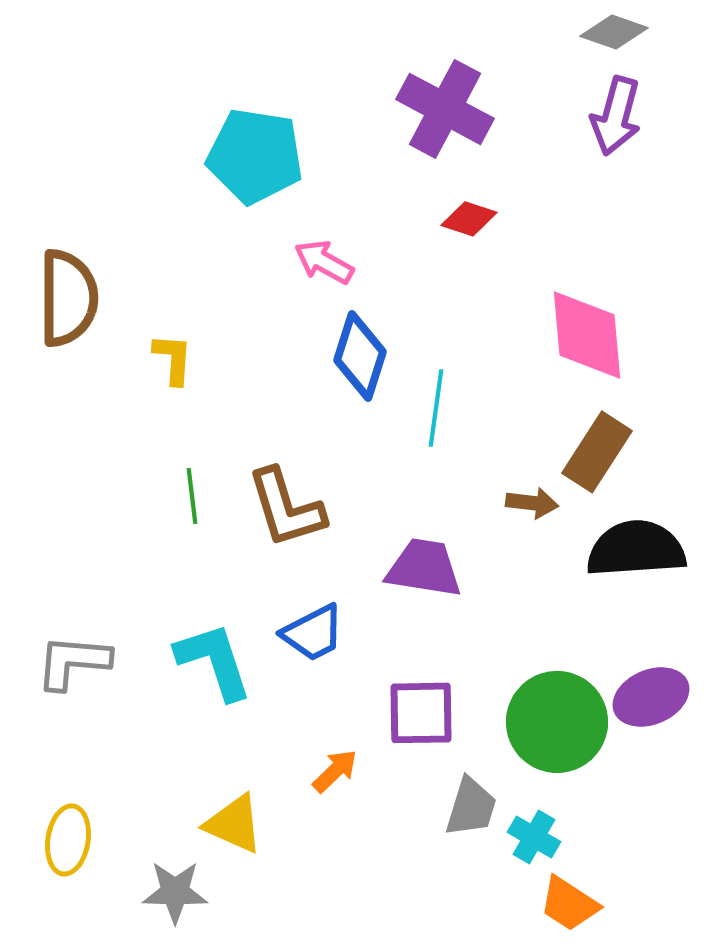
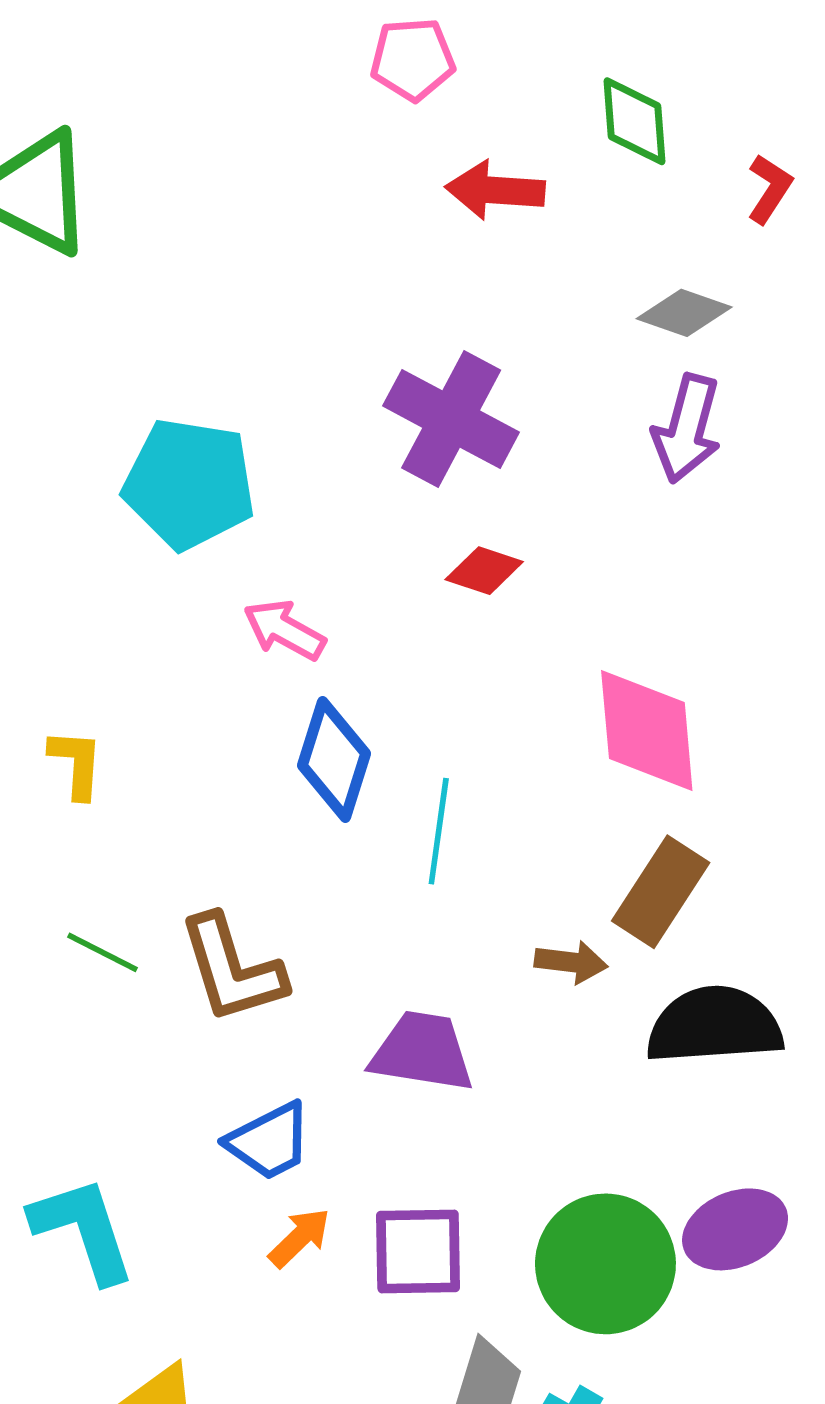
green line: (192, 496) -> (102, 952), turned -56
cyan L-shape: (214, 661) -> (83, 1229), moved
orange arrow: (335, 771) -> (300, 1238), moved

